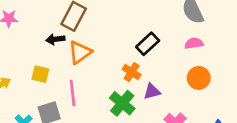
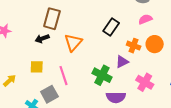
orange triangle: (80, 52) -> (73, 43), moved
orange cross: (132, 72) -> (134, 46), moved

